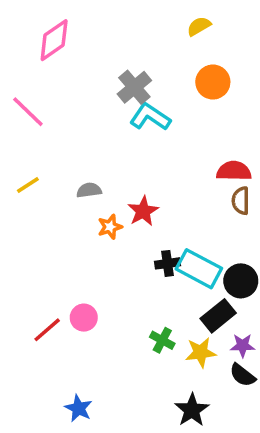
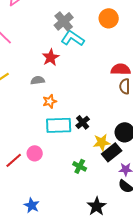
red star: (143, 211) -> (51, 57), moved
black cross: (167, 263) -> (83, 122), turned -32
cyan rectangle: (199, 269) -> (59, 125), moved, turned -30
yellow star: (201, 352) -> (102, 142), moved

